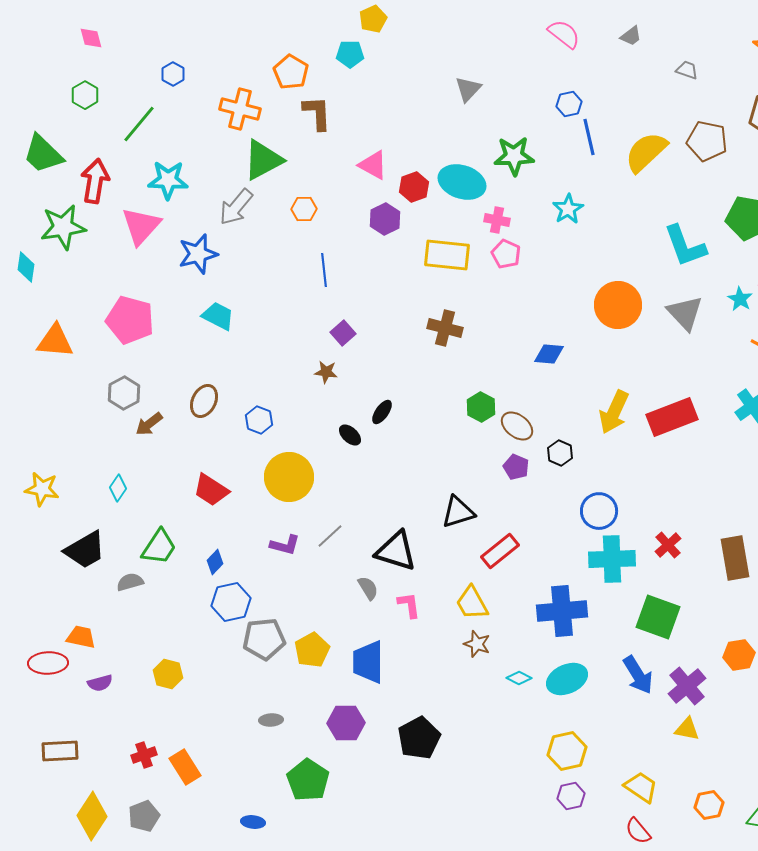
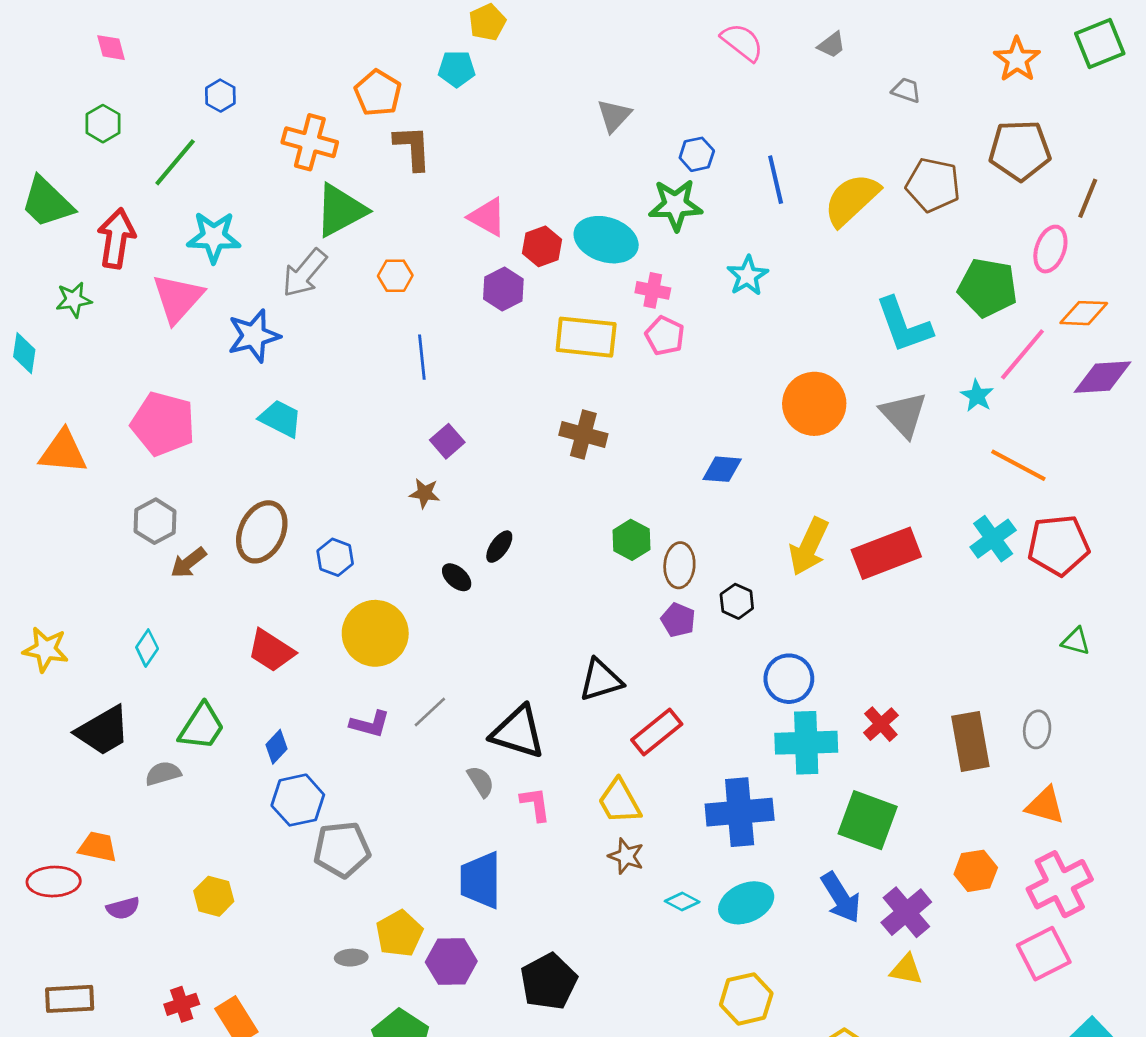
blue hexagon: (569, 104) -> (697, 154), moved
green star: (63, 227) -> (74, 300), size x0.6
brown ellipse: (204, 401) -> (262, 532), size x1.4
brown ellipse: (517, 426) -> (679, 565), turned 56
yellow pentagon: (312, 650) -> (399, 934), moved

